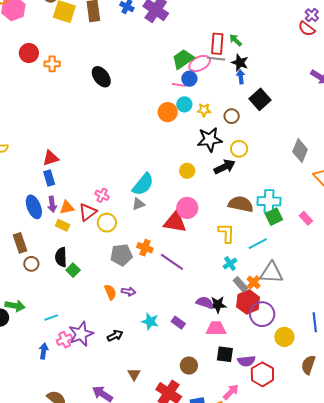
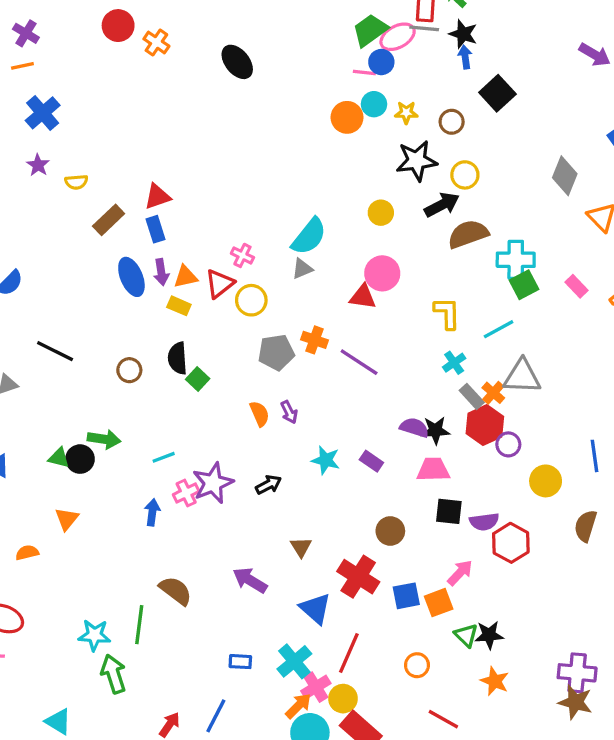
orange cross: (52, 64) -> (156, 42), turned 35
brown semicircle: (241, 204) -> (468, 234), moved, turned -30
red triangle: (175, 222) -> (363, 297), size x0.7
brown rectangle: (20, 243) -> (109, 220), moved, turned 66
purple arrow: (129, 292) -> (289, 412), turned 56
purple circle: (262, 314) -> (508, 444), size x0.6

